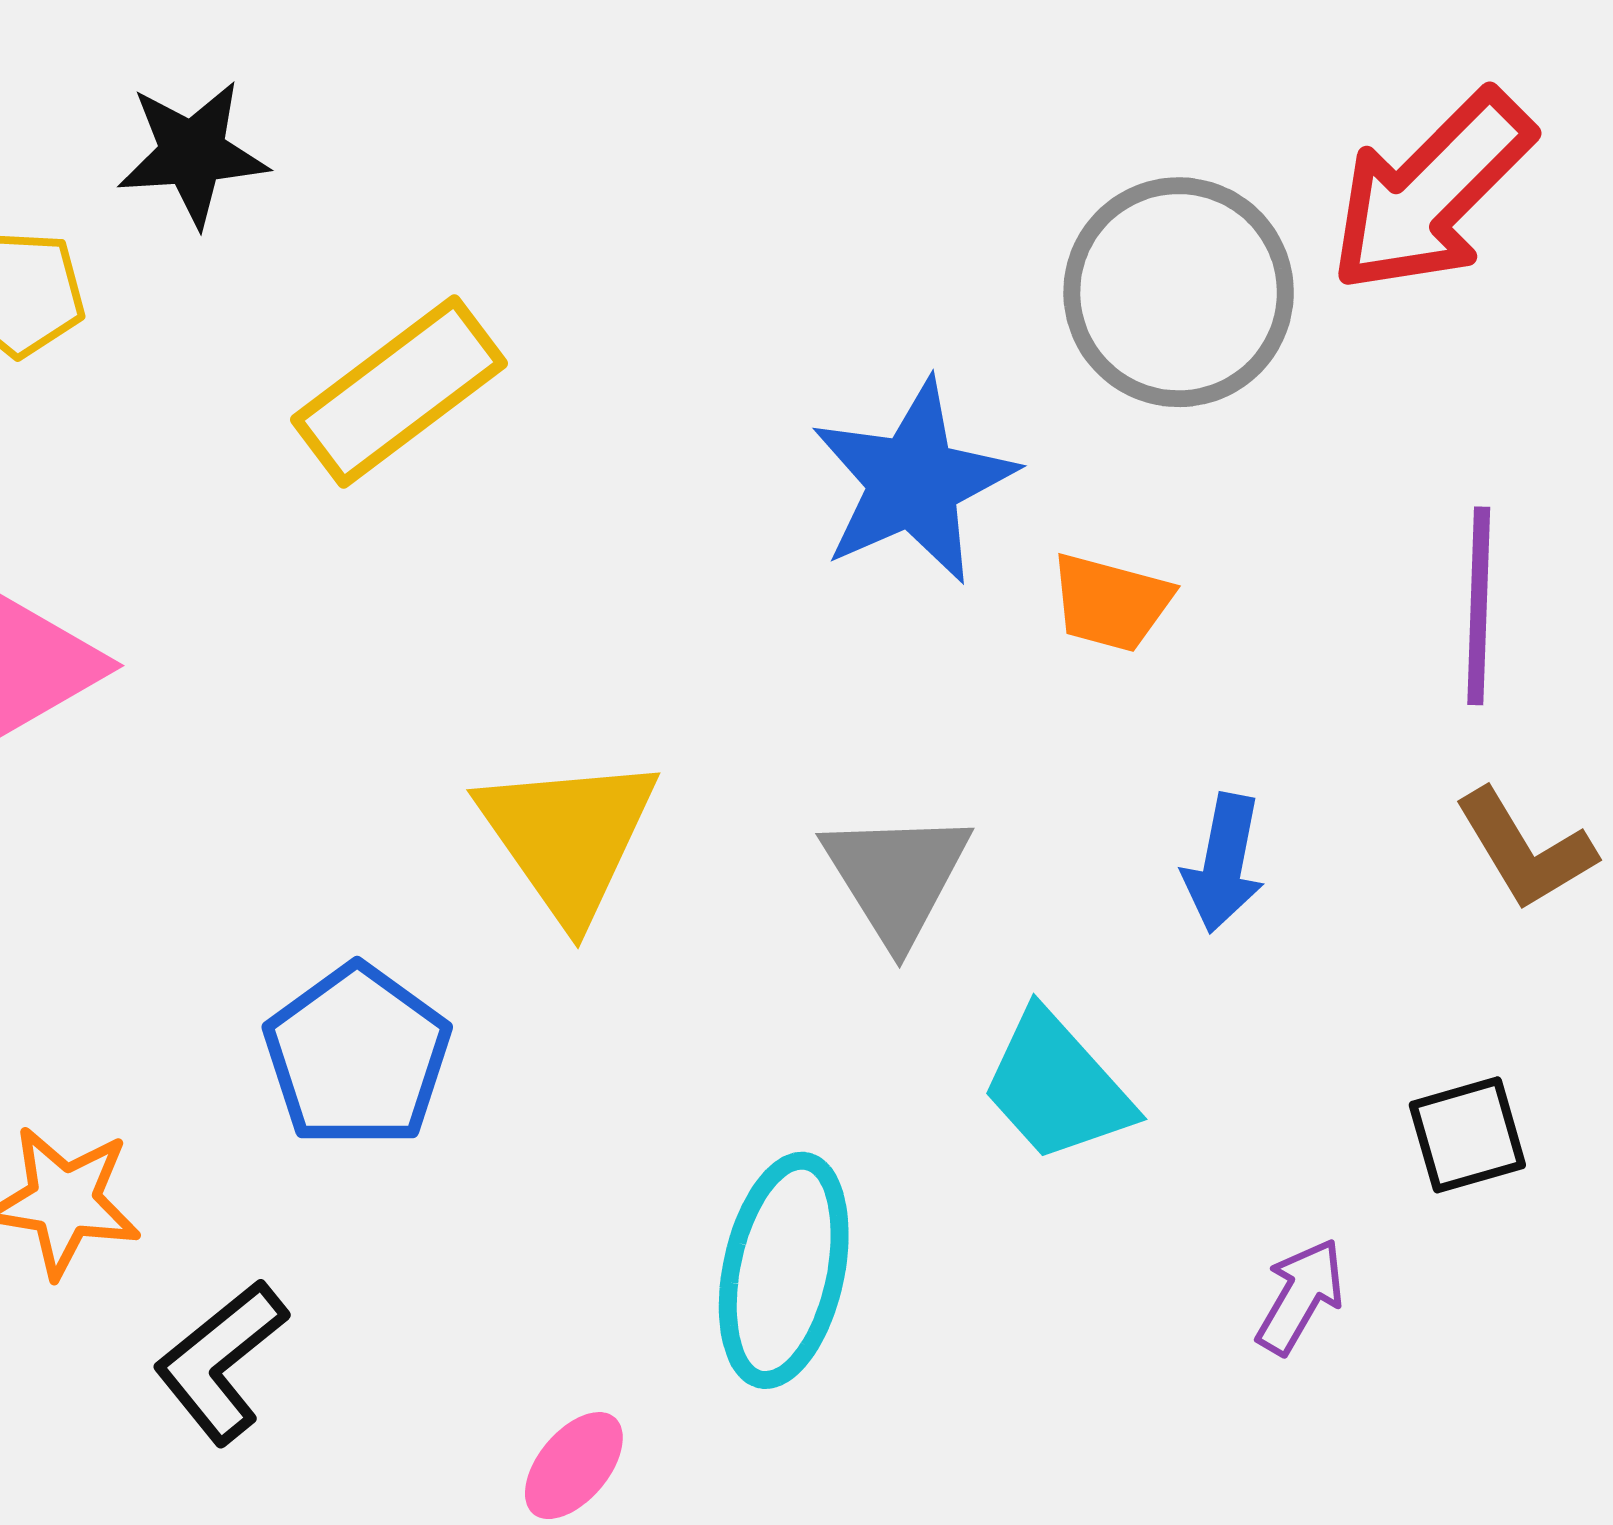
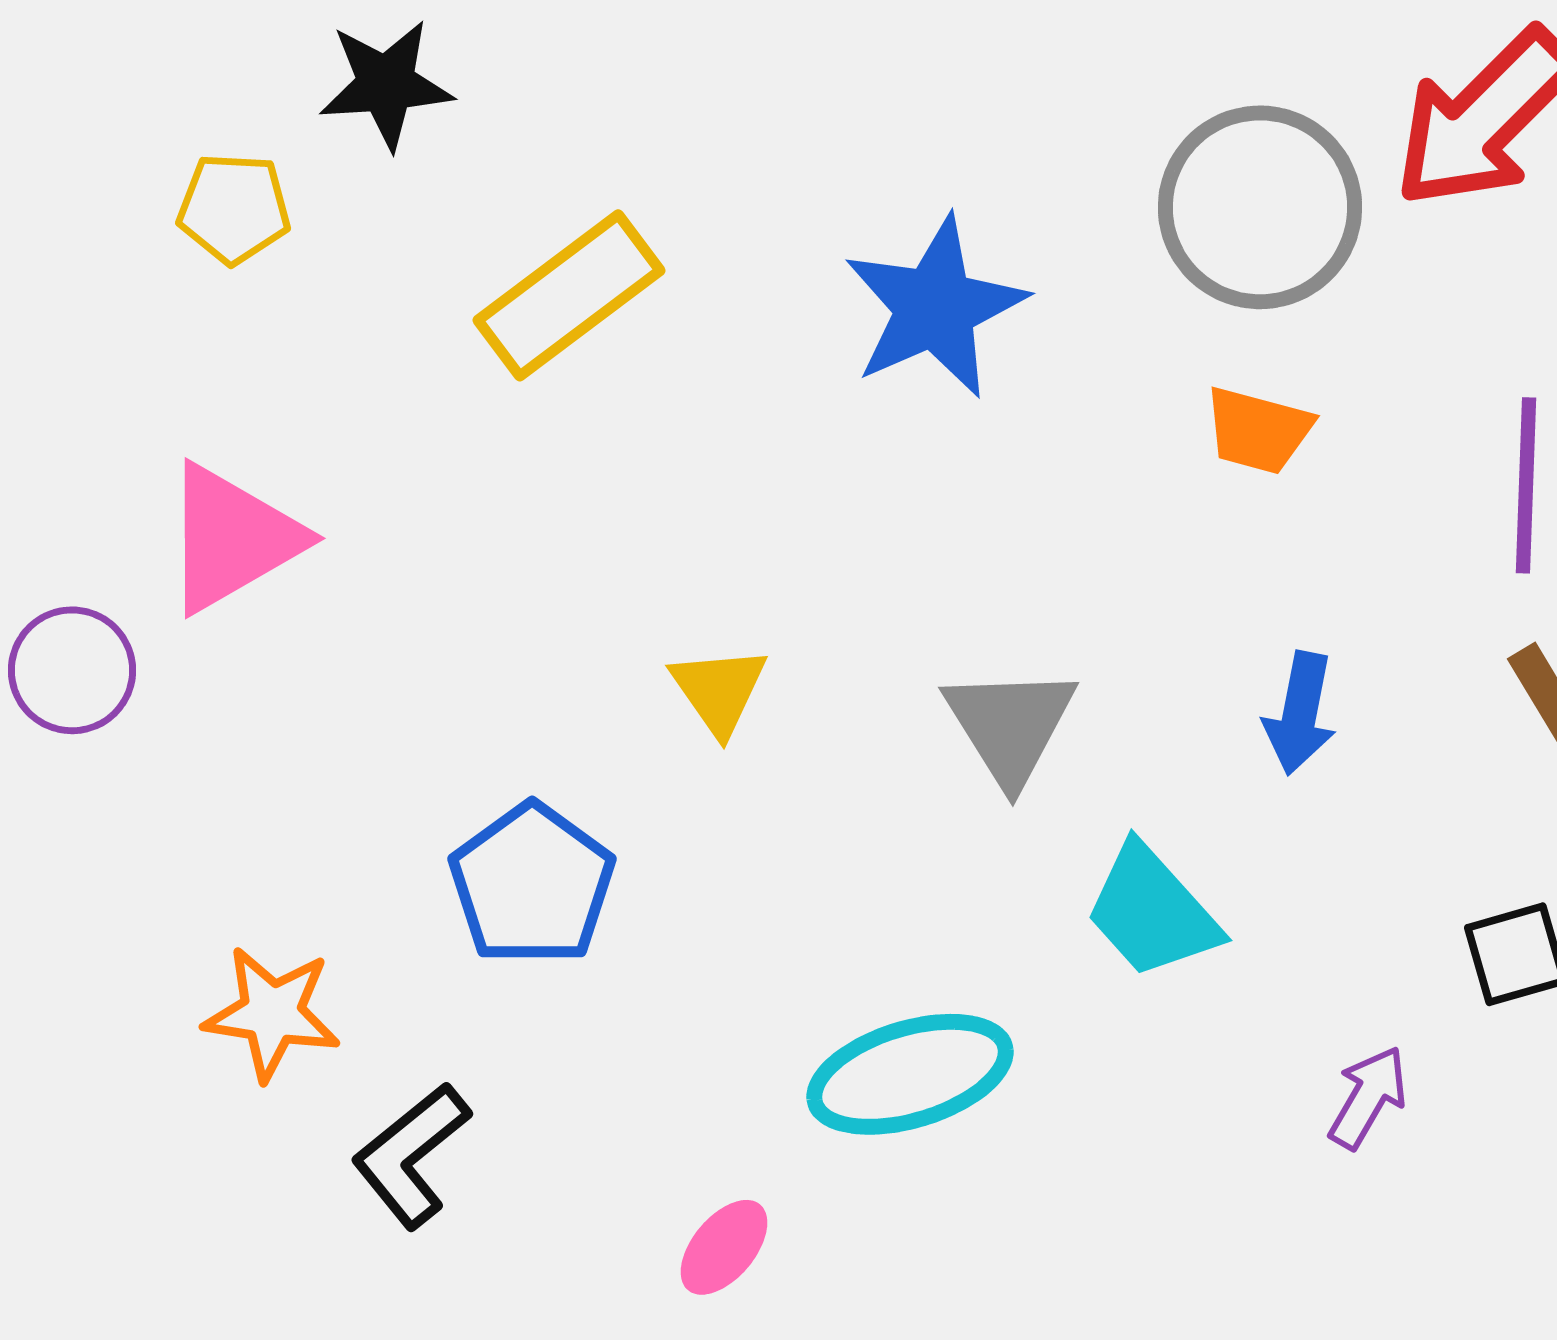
blue star: (913, 482) -> (935, 307), moved
orange trapezoid: (1111, 602) -> (1258, 430), moved
yellow triangle: (568, 837) -> (719, 690), size x0.6
cyan ellipse: (784, 1270) -> (910, 1074), turned 61

